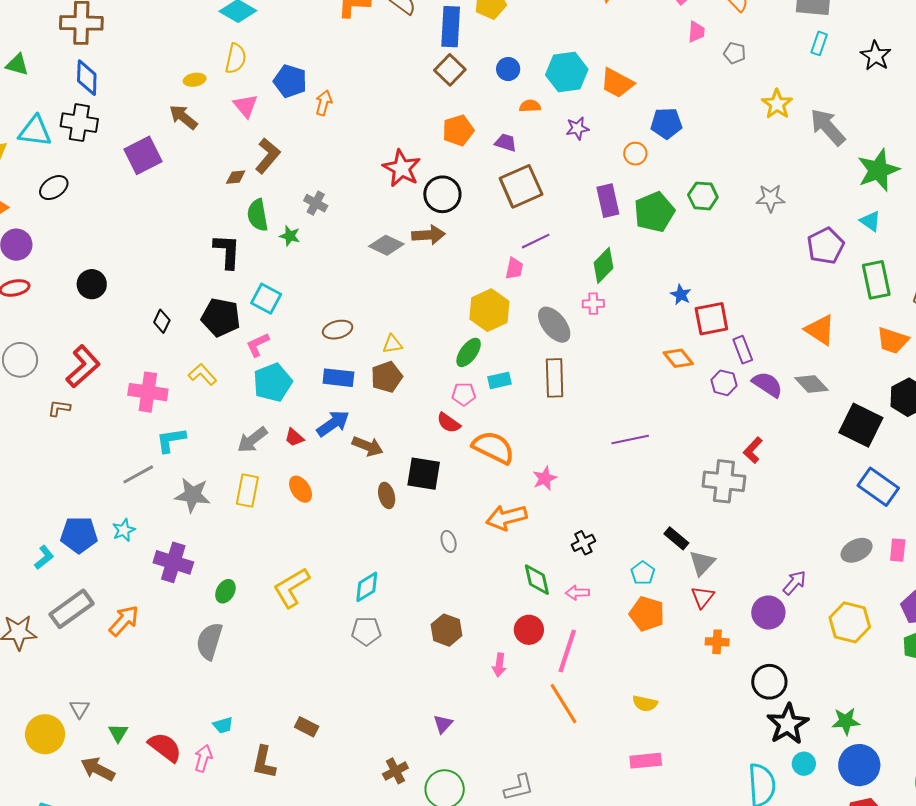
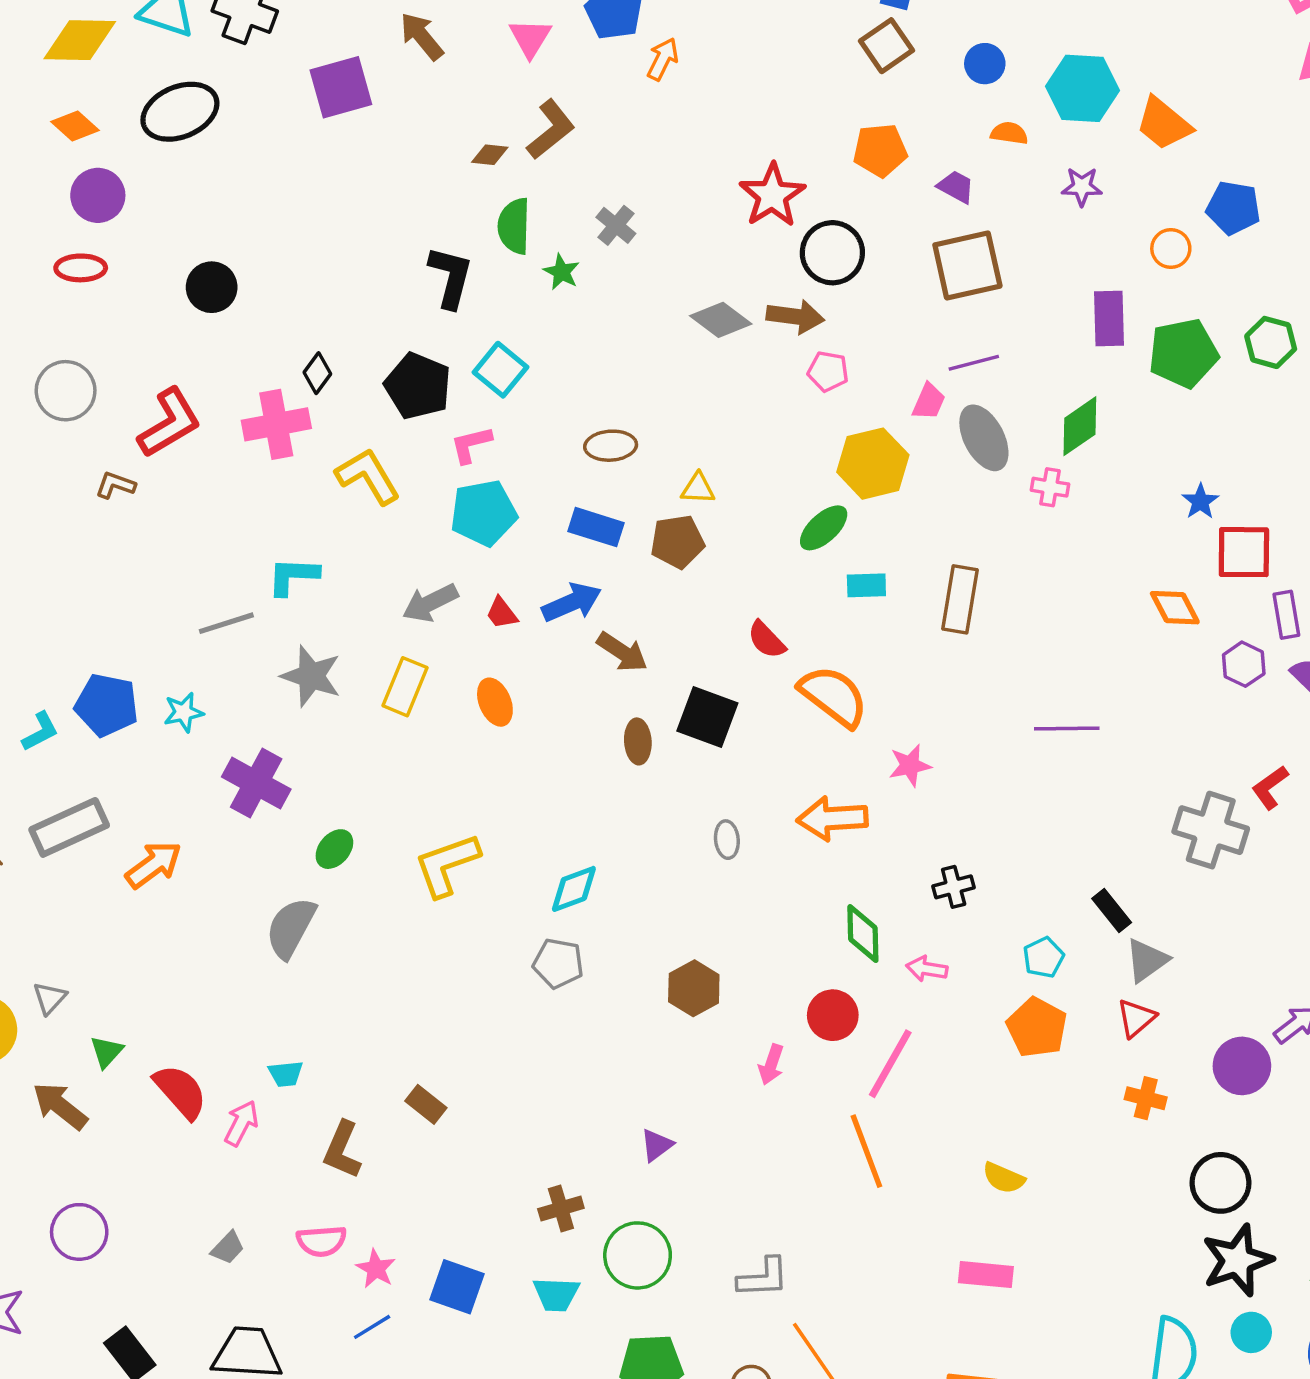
black ellipse: (54, 188) -> (180, 112), size x1.5
gray ellipse: (554, 325) -> (984, 438), moved
yellow L-shape: (202, 374) -> (368, 476), size x1.4
pink cross: (148, 392) -> (276, 424), moved, turned -30
pink pentagon: (464, 394) -> (828, 371), moved

